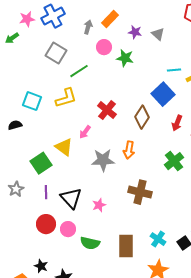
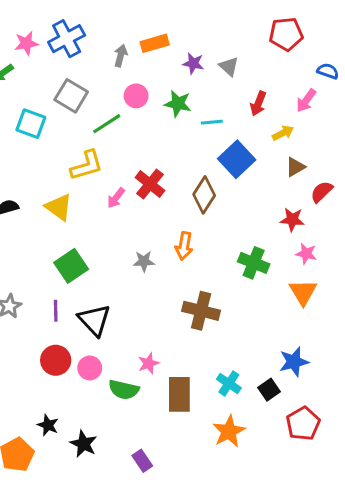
orange rectangle: (110, 19) -> (155, 43), turned 30
pink circle: (104, 47) -> (136, 96), moved
cyan line: (174, 70) -> (212, 122), moved
cyan square: (32, 101) -> (31, 124), moved
red arrow: (177, 123) -> (258, 104), moved
pink arrow: (85, 132) -> (116, 198), moved
yellow triangle: (64, 147) -> (59, 207), moved
gray star: (103, 160) -> (144, 261), size x0.6
green cross: (174, 161) -> (254, 263), turned -30
green square: (41, 163) -> (71, 266), moved
pink star: (99, 205) -> (148, 363), moved

